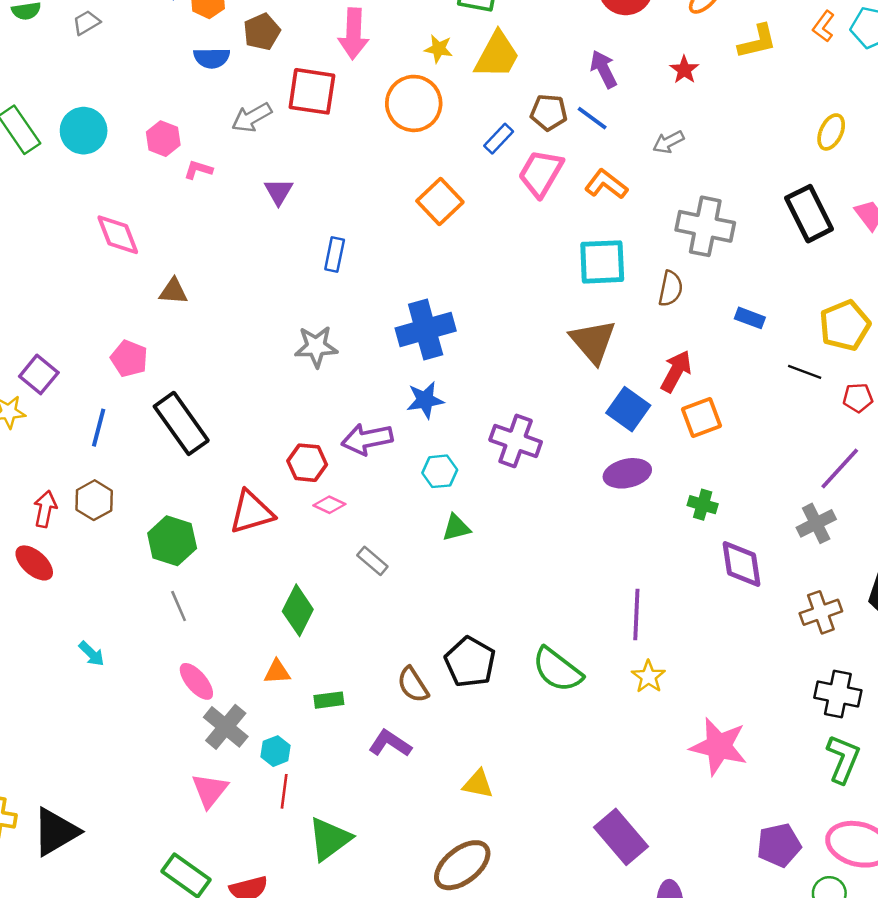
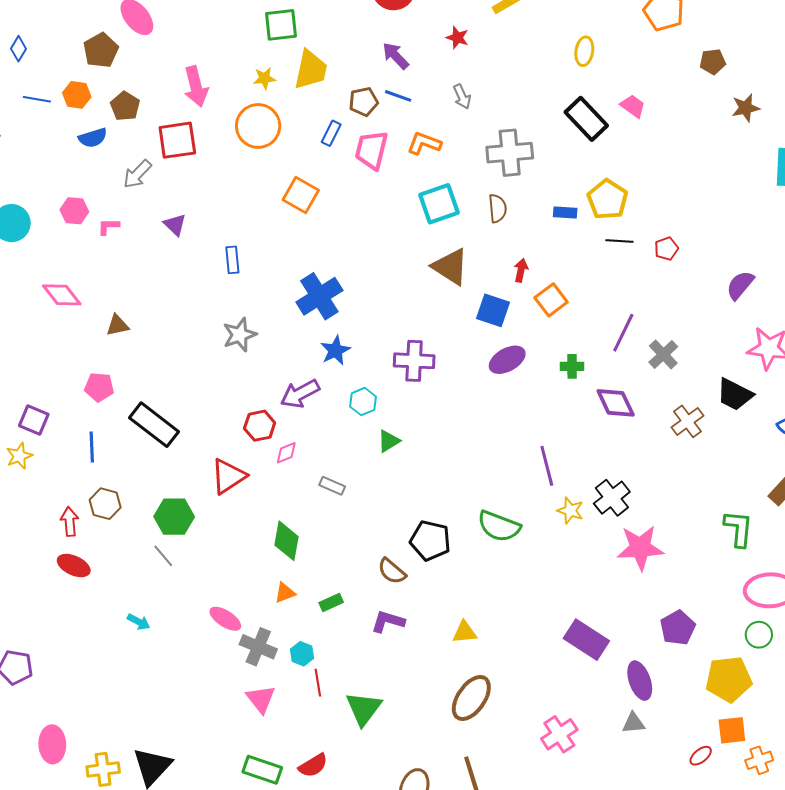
gray arrow: (668, 142) -> (462, 97), turned -70
yellow pentagon: (845, 325) -> (608, 199), moved
red arrow: (676, 371) -> (521, 270), size x0.7
purple line: (840, 469) -> (623, 333), moved
pink diamond: (329, 505) -> (286, 453), turned -30
gray line: (179, 606) -> (163, 556), moved
black cross: (838, 694) -> (612, 498), moved, turned -33
purple pentagon: (779, 845) -> (678, 628), moved

